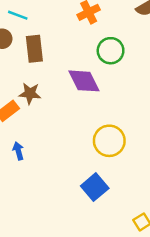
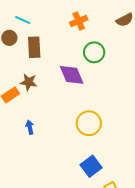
blue arrow: (18, 151) -> (30, 127), moved
blue square: (95, 187) -> (91, 166), moved

